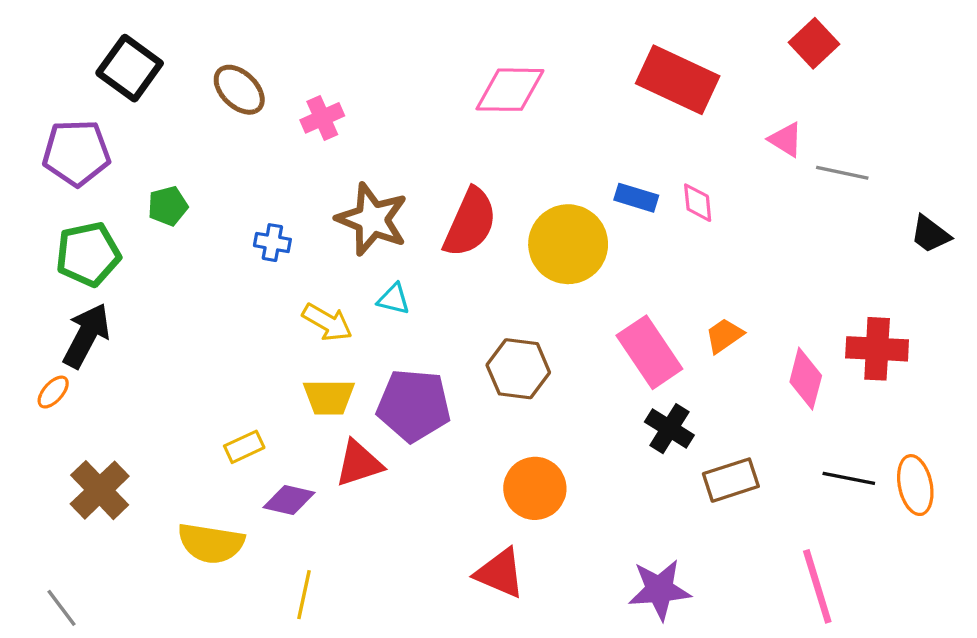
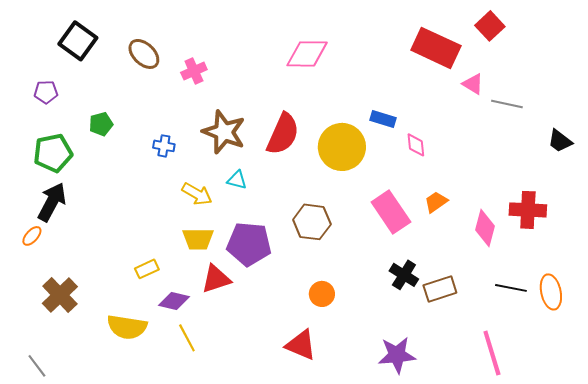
red rectangle: (678, 80) -> (436, 48), moved
purple pentagon: (76, 153) -> (46, 92), size x0.6
pink diamond: (698, 203) -> (416, 145), moved
black cross: (669, 429) -> (404, 275), moved
orange circle: (535, 488) -> (322, 294), size x0.7
yellow line: (304, 595) -> (187, 338), moved, turned -40

